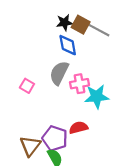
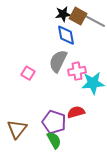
brown triangle: (30, 146) -> (17, 129), moved

